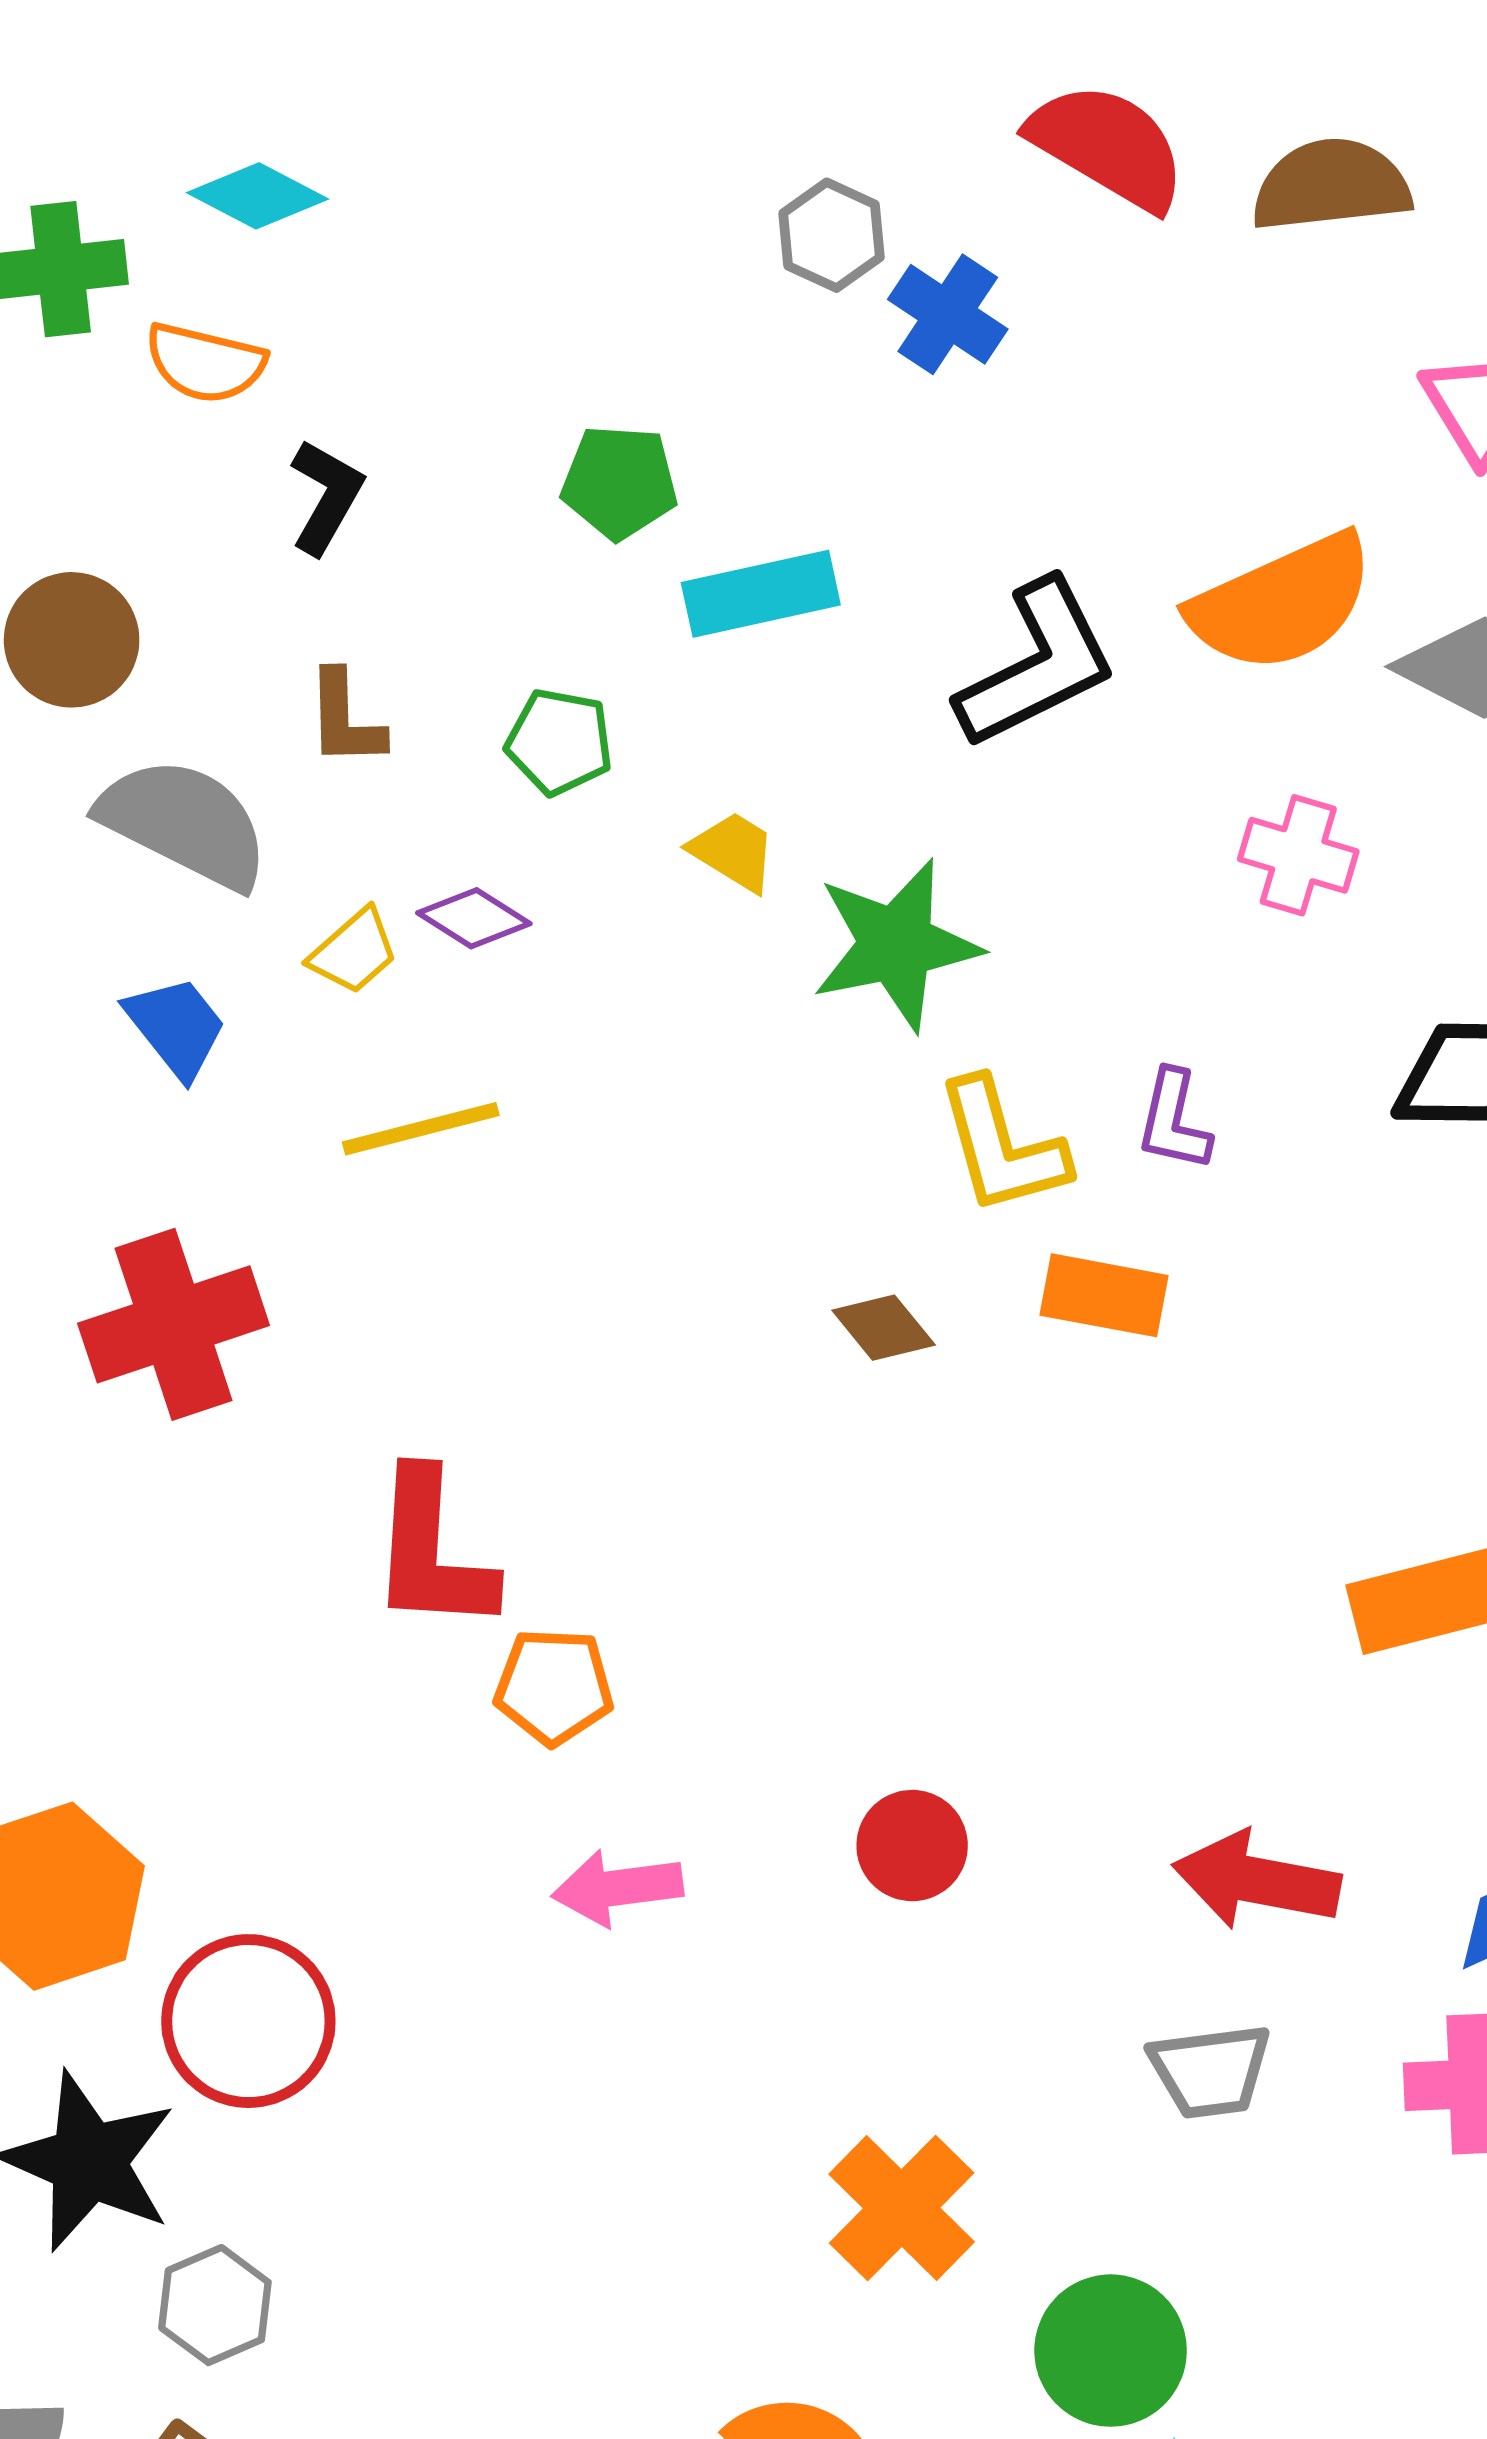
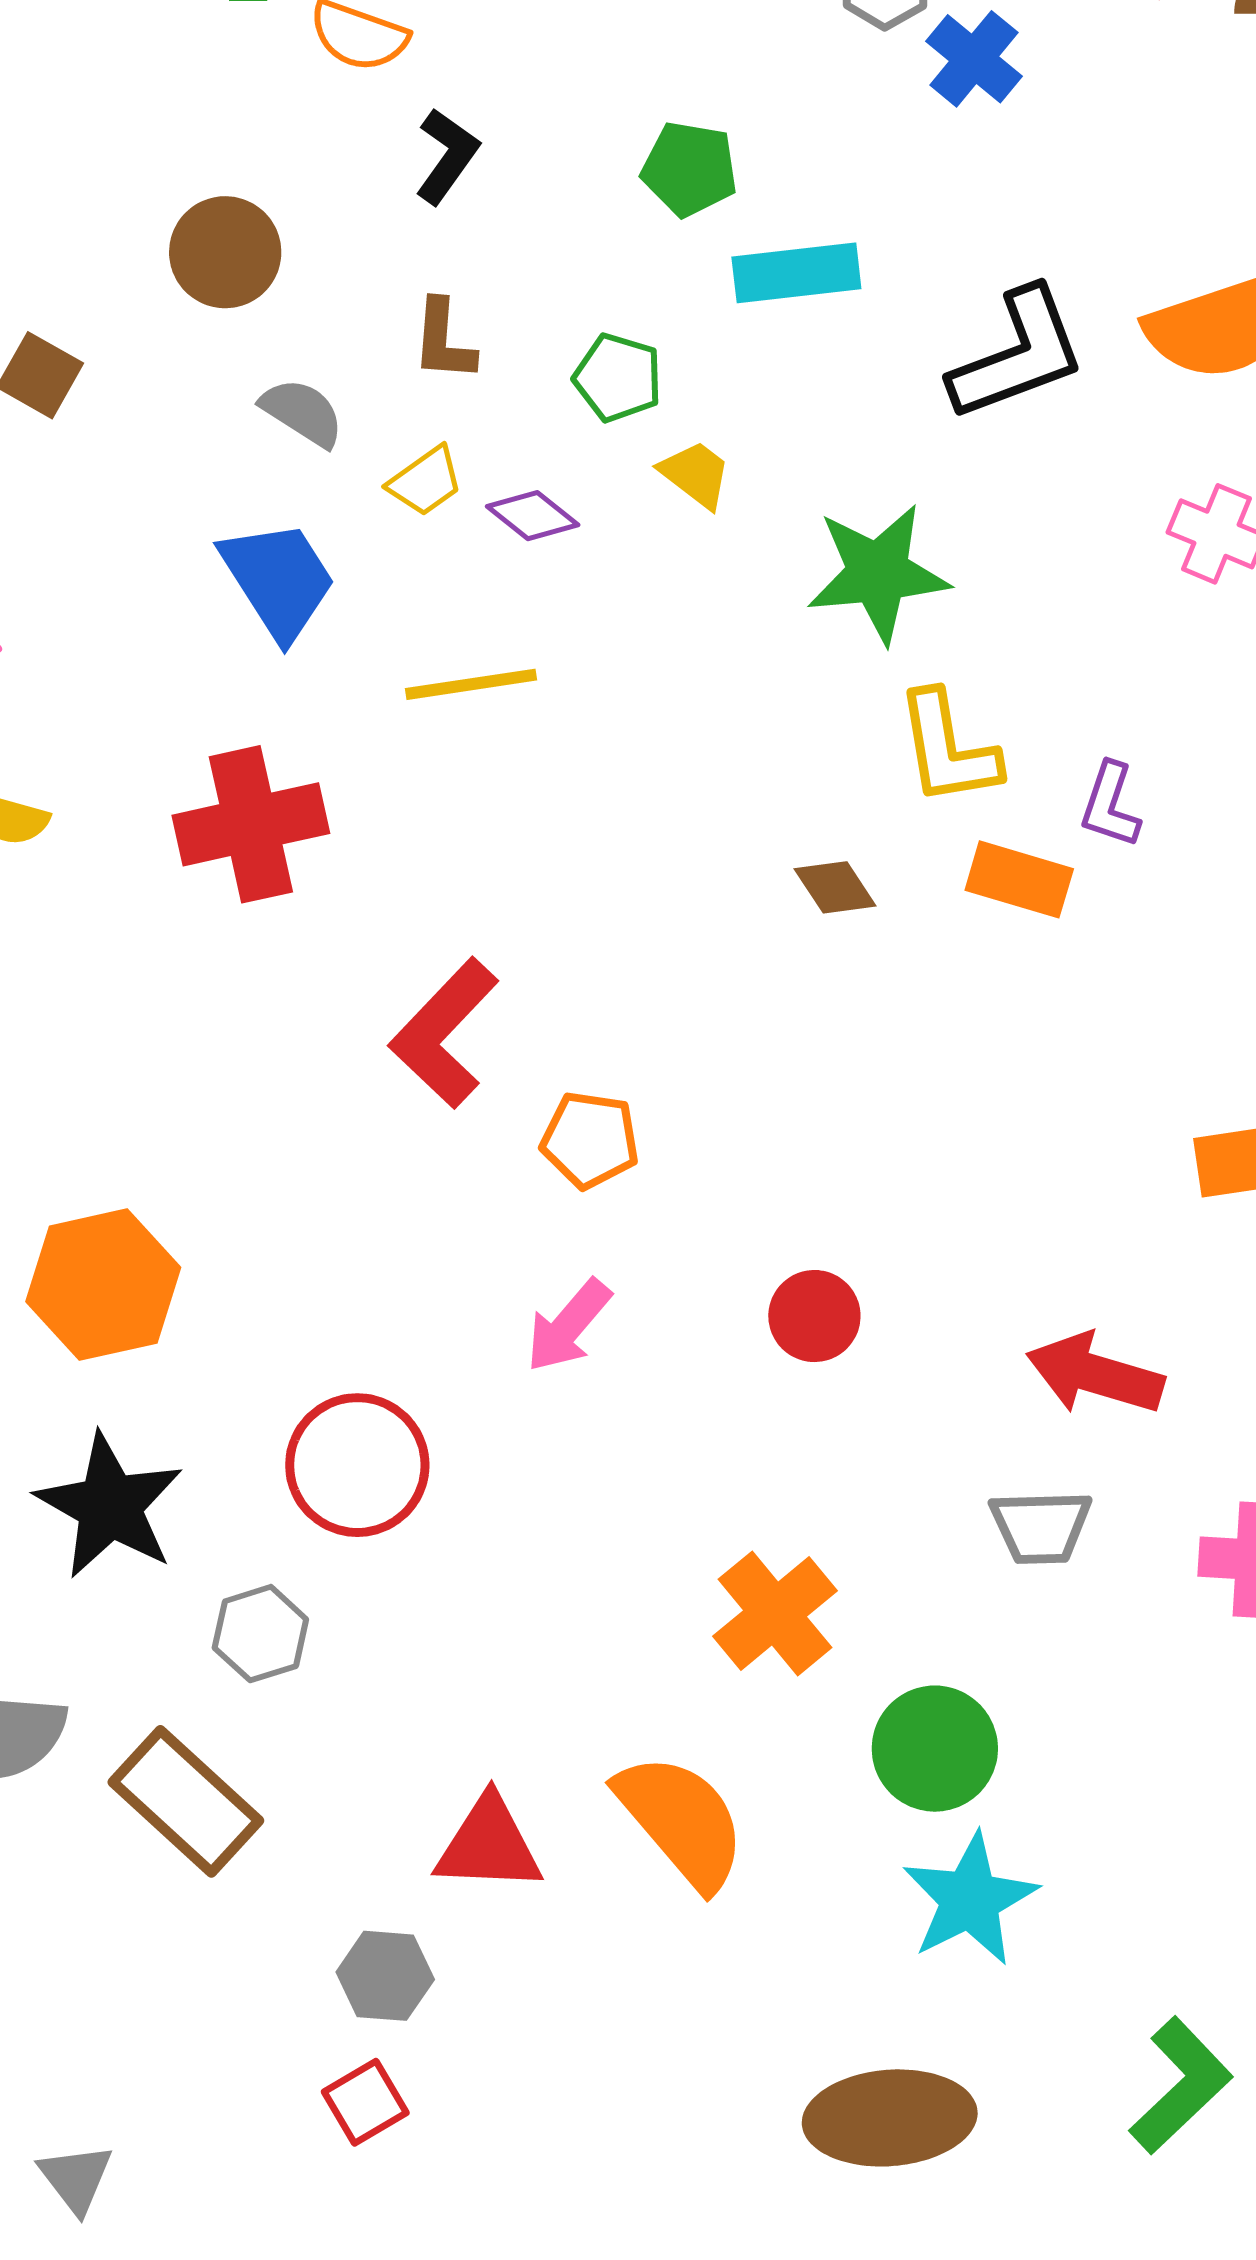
gray semicircle: (184, 823) -> (302, 412), size x0.6
yellow trapezoid: (733, 851) -> (696, 474), moved
yellow trapezoid: (354, 951) -> (426, 481), moved
blue trapezoid: (176, 1027) -> (278, 580), size x1.4
purple L-shape: (1174, 1121) -> (1110, 805), moved
red L-shape: (432, 1551) -> (444, 1033), turned 34
orange pentagon: (554, 1686) -> (590, 1140), moved
pink arrow: (617, 1888) -> (568, 1326), turned -48
red circle: (248, 2021) -> (357, 1465), moved
gray hexagon: (215, 2305) -> (260, 1634), moved

